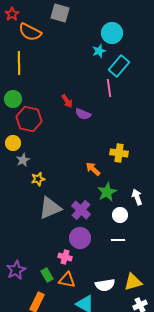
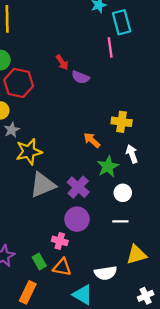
cyan rectangle: (119, 66) -> (122, 22), turned -55
yellow star: (38, 179) -> (29, 152), size x1.6
white arrow: (137, 197) -> (132, 154), moved
yellow triangle: (133, 282) -> (136, 255), moved

